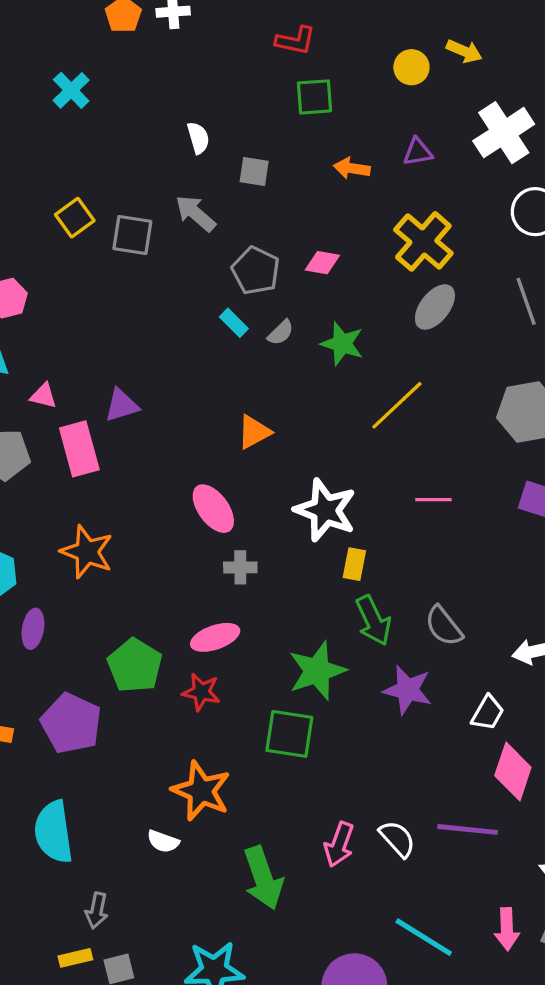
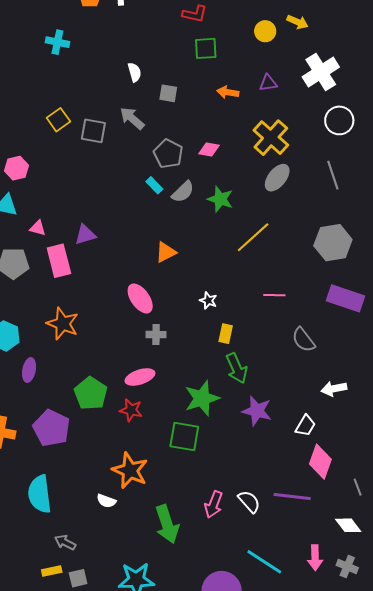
cyan cross: (71, 90) -> (57, 42), turned -35
gray semicircle: (281, 332) -> (183, 192), size x1.4
white star: (325, 510) -> (208, 300), size x0.5
gray semicircle: (444, 626) -> (303, 340), moved
gray arrow: (97, 910) -> (65, 542), turned 105

